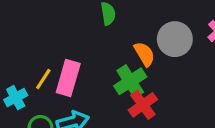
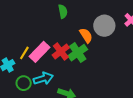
pink rectangle: (68, 78) -> (40, 52), turned 30
red cross: (143, 105) -> (61, 51), moved

